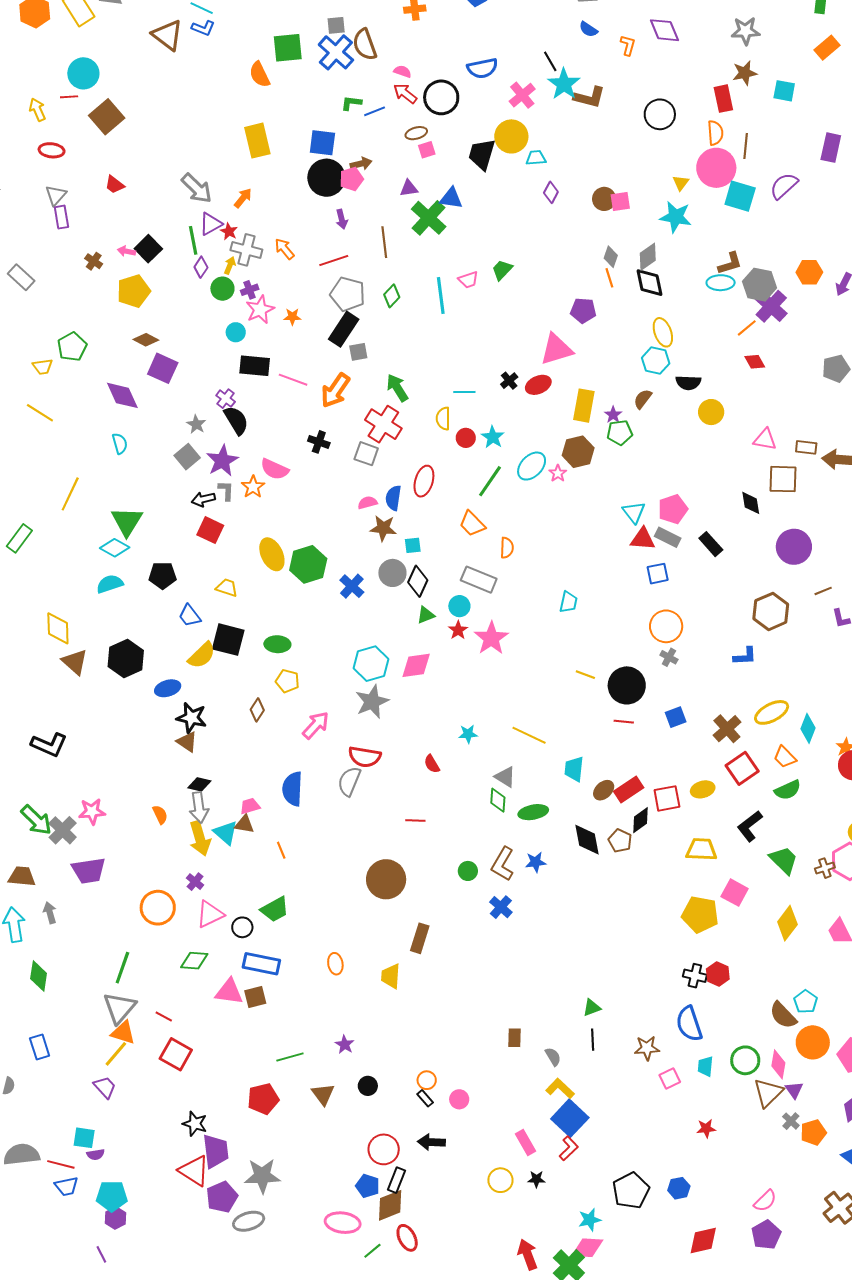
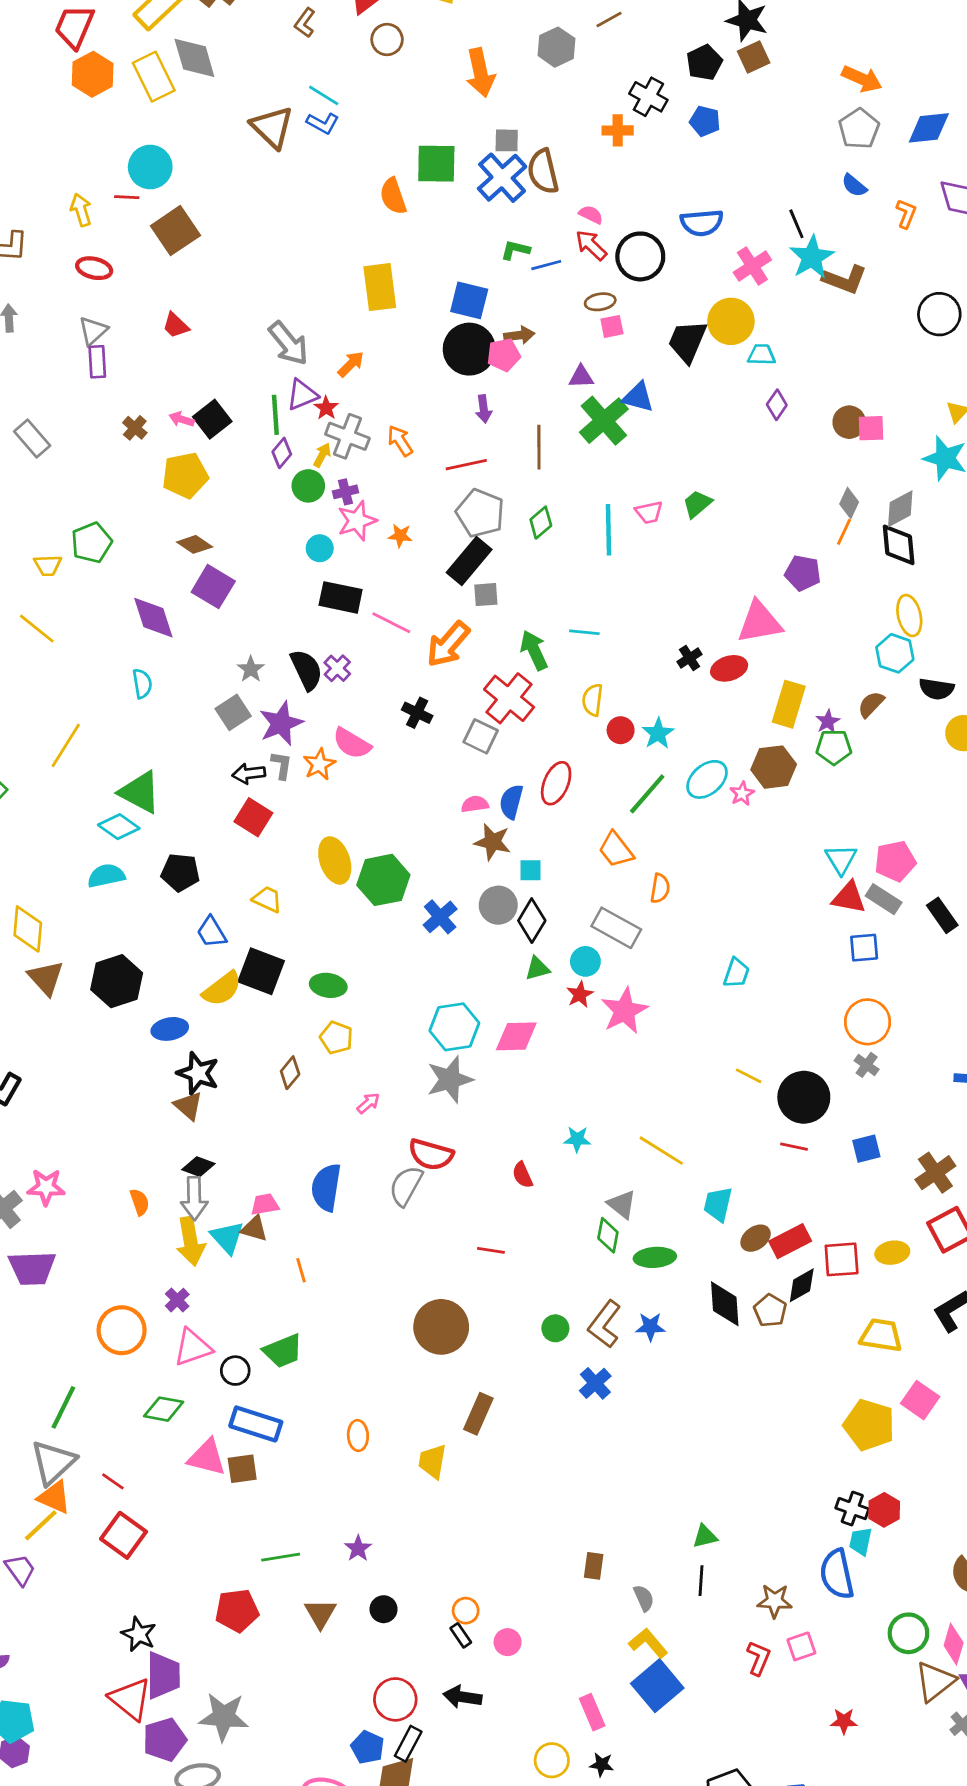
orange line: (609, 278) -> (844, 532), turned 36
cyan line: (464, 392) -> (584, 632), moved
purple cross: (226, 399) -> (337, 668), moved
green triangle: (127, 521) -> (140, 792), turned -40
pink arrow: (316, 725) -> (368, 1103), size x0.6
cyan trapezoid: (705, 1066) -> (861, 1541), moved
red L-shape: (569, 1148) -> (759, 1658), moved, turned -30

